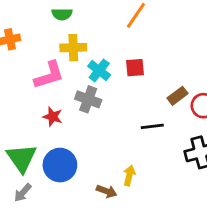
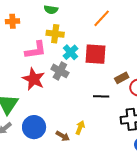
red square: (135, 68) -> (95, 54), size x1.6
red star: (53, 117) -> (34, 79), size x1.6
blue circle: (60, 165) -> (34, 127), moved

